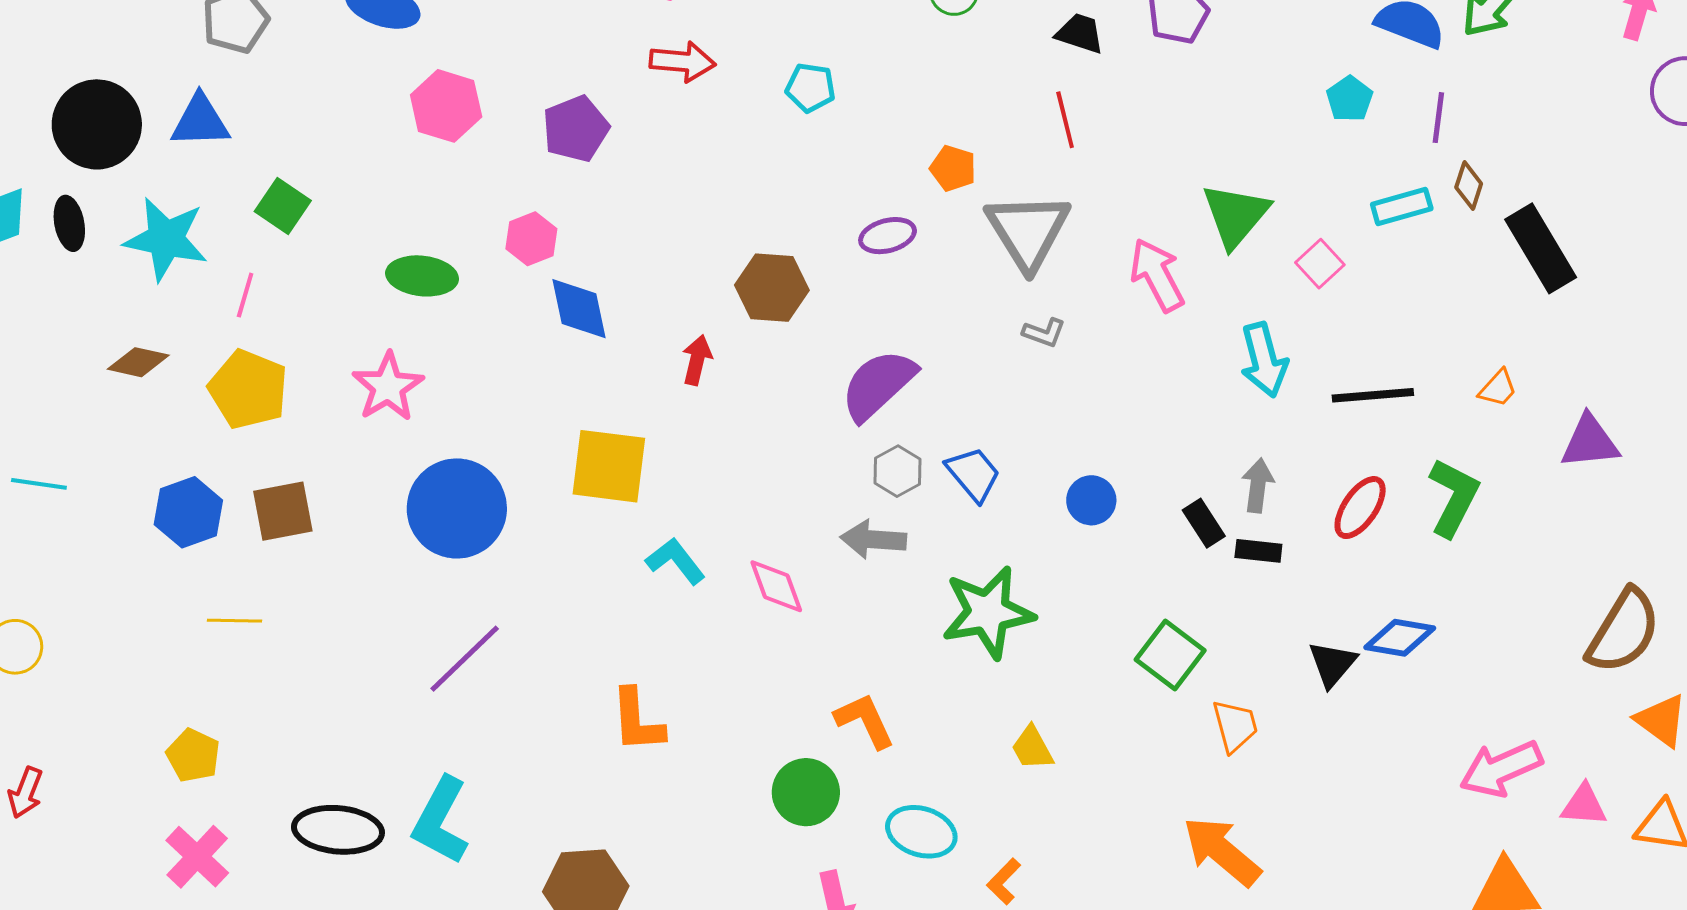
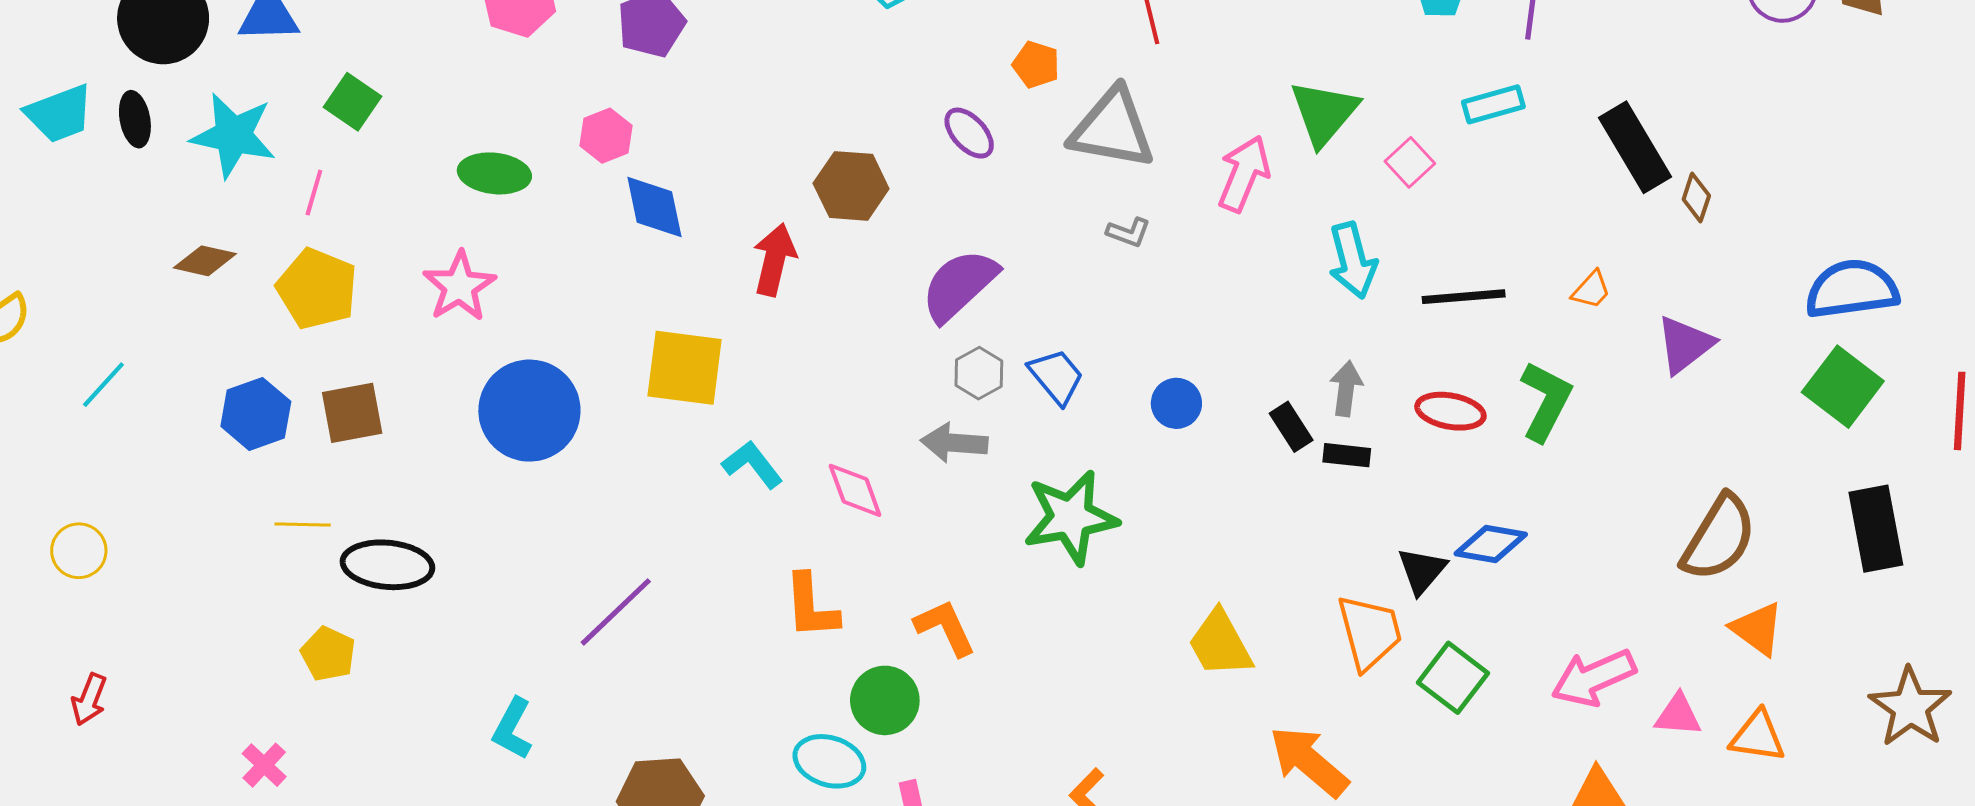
brown diamond: (1469, 185) -> (1696, 198), moved
gray triangle: (1028, 231) -> (1112, 129), turned -48
purple ellipse: (888, 236) -> (969, 133), turned 62
pink arrow: (1157, 275) -> (1244, 174), turned 50
red arrow: (697, 360) -> (775, 260), size x1.4
purple triangle: (1590, 442) -> (1685, 345), turned -32
cyan line: (39, 484) -> (103, 385), turned -56
red ellipse: (1360, 508) -> (1450, 411), turned 66
green square: (1170, 655) -> (1453, 678), moved
purple line: (465, 659) -> (616, 612), moved
orange L-shape: (637, 721) -> (811, 606), moved
orange trapezoid: (1235, 726) -> (1370, 632), moved, size x1.4
yellow trapezoid: (1032, 748) -> (1220, 644), moved, size x1.5
yellow pentagon: (193, 755) -> (328, 654), moved
cyan L-shape: (441, 821) -> (512, 729), size x0.7
black ellipse: (338, 830) -> (387, 565), moved
cyan ellipse: (921, 832) -> (829, 761), moved
pink cross: (197, 857) -> (264, 765), size x0.7

